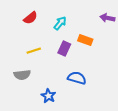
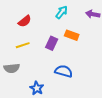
red semicircle: (31, 18) -> (25, 21), moved
cyan arrow: (60, 23) -> (62, 12), moved

